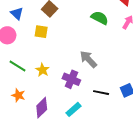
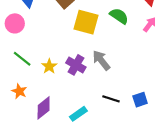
yellow square: (41, 32) -> (86, 22), moved, size x1.6
purple cross: (71, 79) -> (76, 65), moved

